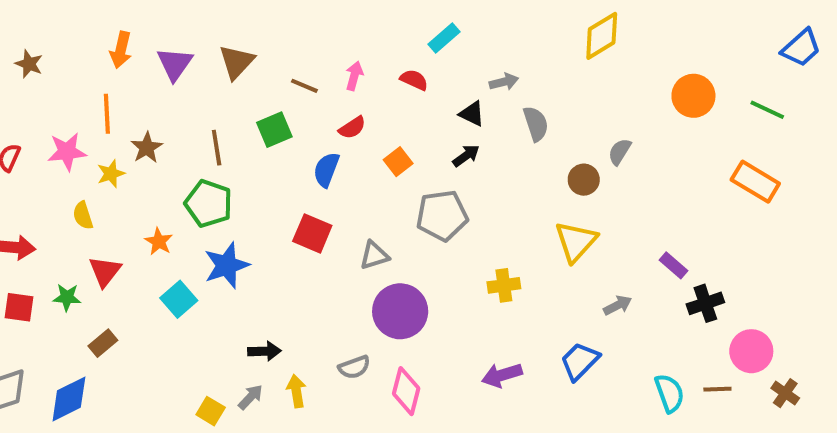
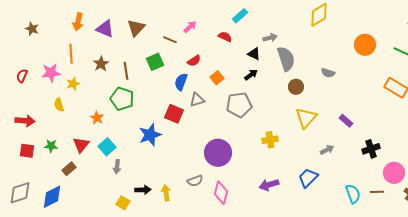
purple triangle: (175, 64) -> (105, 29), turned -42
pink arrow: (354, 76) -> (190, 27), moved, turned 32
gray semicircle: (536, 124) -> (286, 59), size x1.4
brown star: (147, 148) -> (101, 64), moved
gray semicircle: (620, 152) -> (328, 73), turned -104
brown circle: (584, 180) -> (296, 87), moved
gray triangle: (374, 255) -> (197, 100), moved
blue star: (227, 265) -> (150, 135), moved
purple rectangle: (673, 265) -> (346, 121), moved
red triangle: (105, 271) -> (81, 145), moved
black arrow: (264, 351) -> (143, 190), moved
gray arrow: (250, 397) -> (117, 167), moved, turned 144

